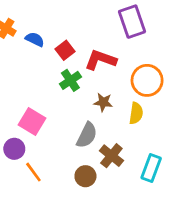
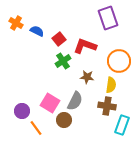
pink square: (32, 121) -> (50, 103), moved
brown cross: (111, 156) -> (107, 106), moved, turned -30
brown circle: (85, 176) -> (64, 120), moved

